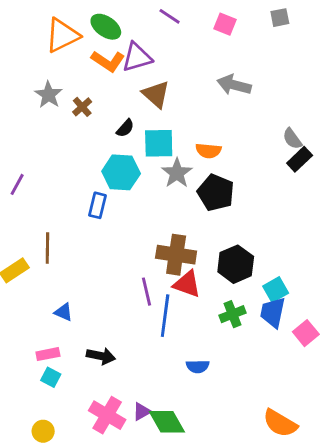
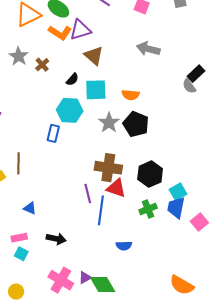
black rectangle: (300, 159) -> (196, 74), moved
gray star: (177, 173) -> (109, 123), moved

